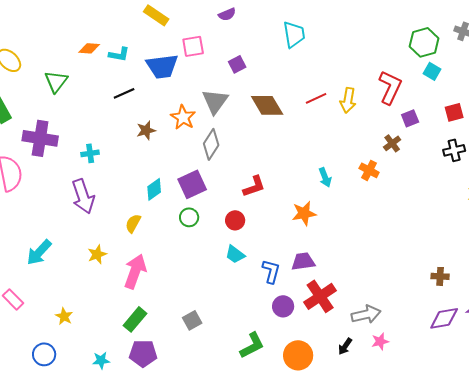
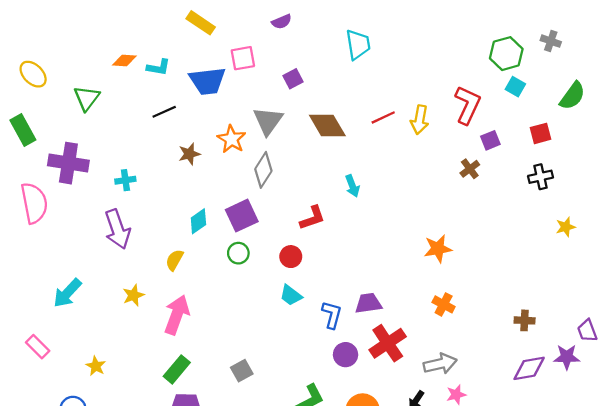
orange cross: (369, 170) -> (444, 304), moved
cyan arrow: (325, 177) -> (352, 186), moved
orange star: (304, 213) -> (438, 249), moved

